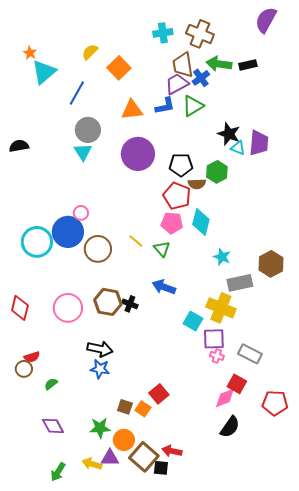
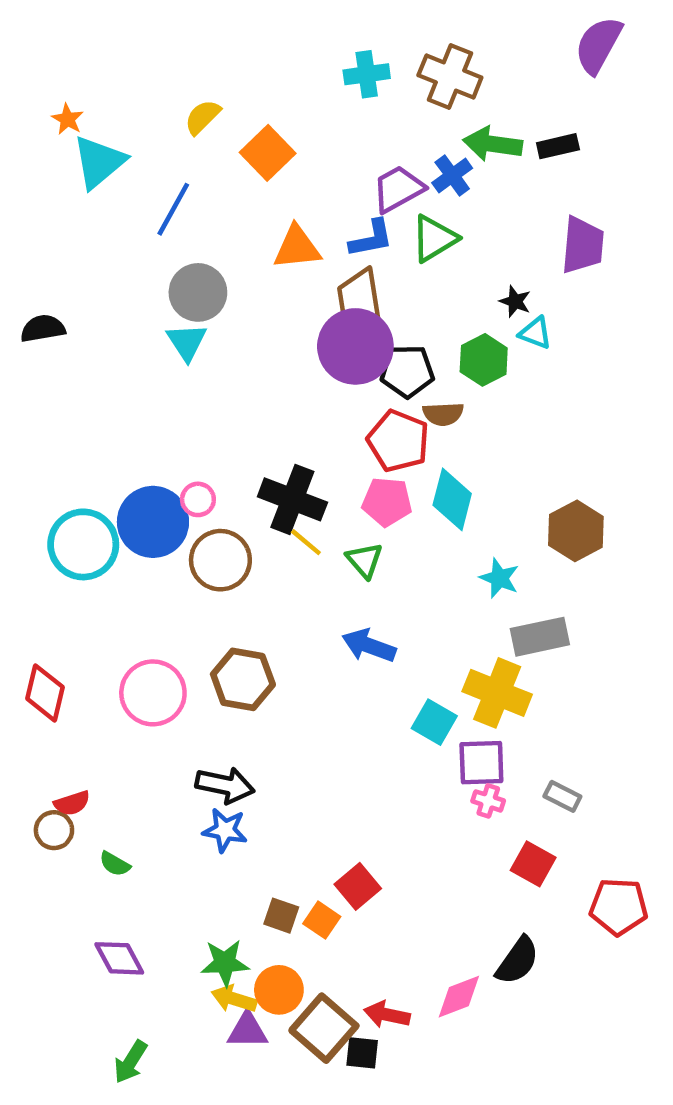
brown trapezoid: (183, 65) -> (360, 297), moved
black star: (229, 134) -> (515, 301), size x0.6
purple trapezoid: (259, 143) -> (583, 245), moved
purple circle: (138, 154) -> (355, 346), moved
green hexagon: (217, 172) -> (484, 360), moved
pink circle: (81, 213) -> (198, 499), moved
brown hexagon: (271, 264) -> (576, 531), moved
black cross: (130, 304) -> (292, 499), moved, size x1.8
gray rectangle: (250, 354) -> (562, 796), size x0.7
green semicircle: (51, 384) -> (115, 864), turned -112
pink diamond: (225, 398) -> (459, 997), moved
yellow arrow: (92, 464) -> (234, 999), moved

